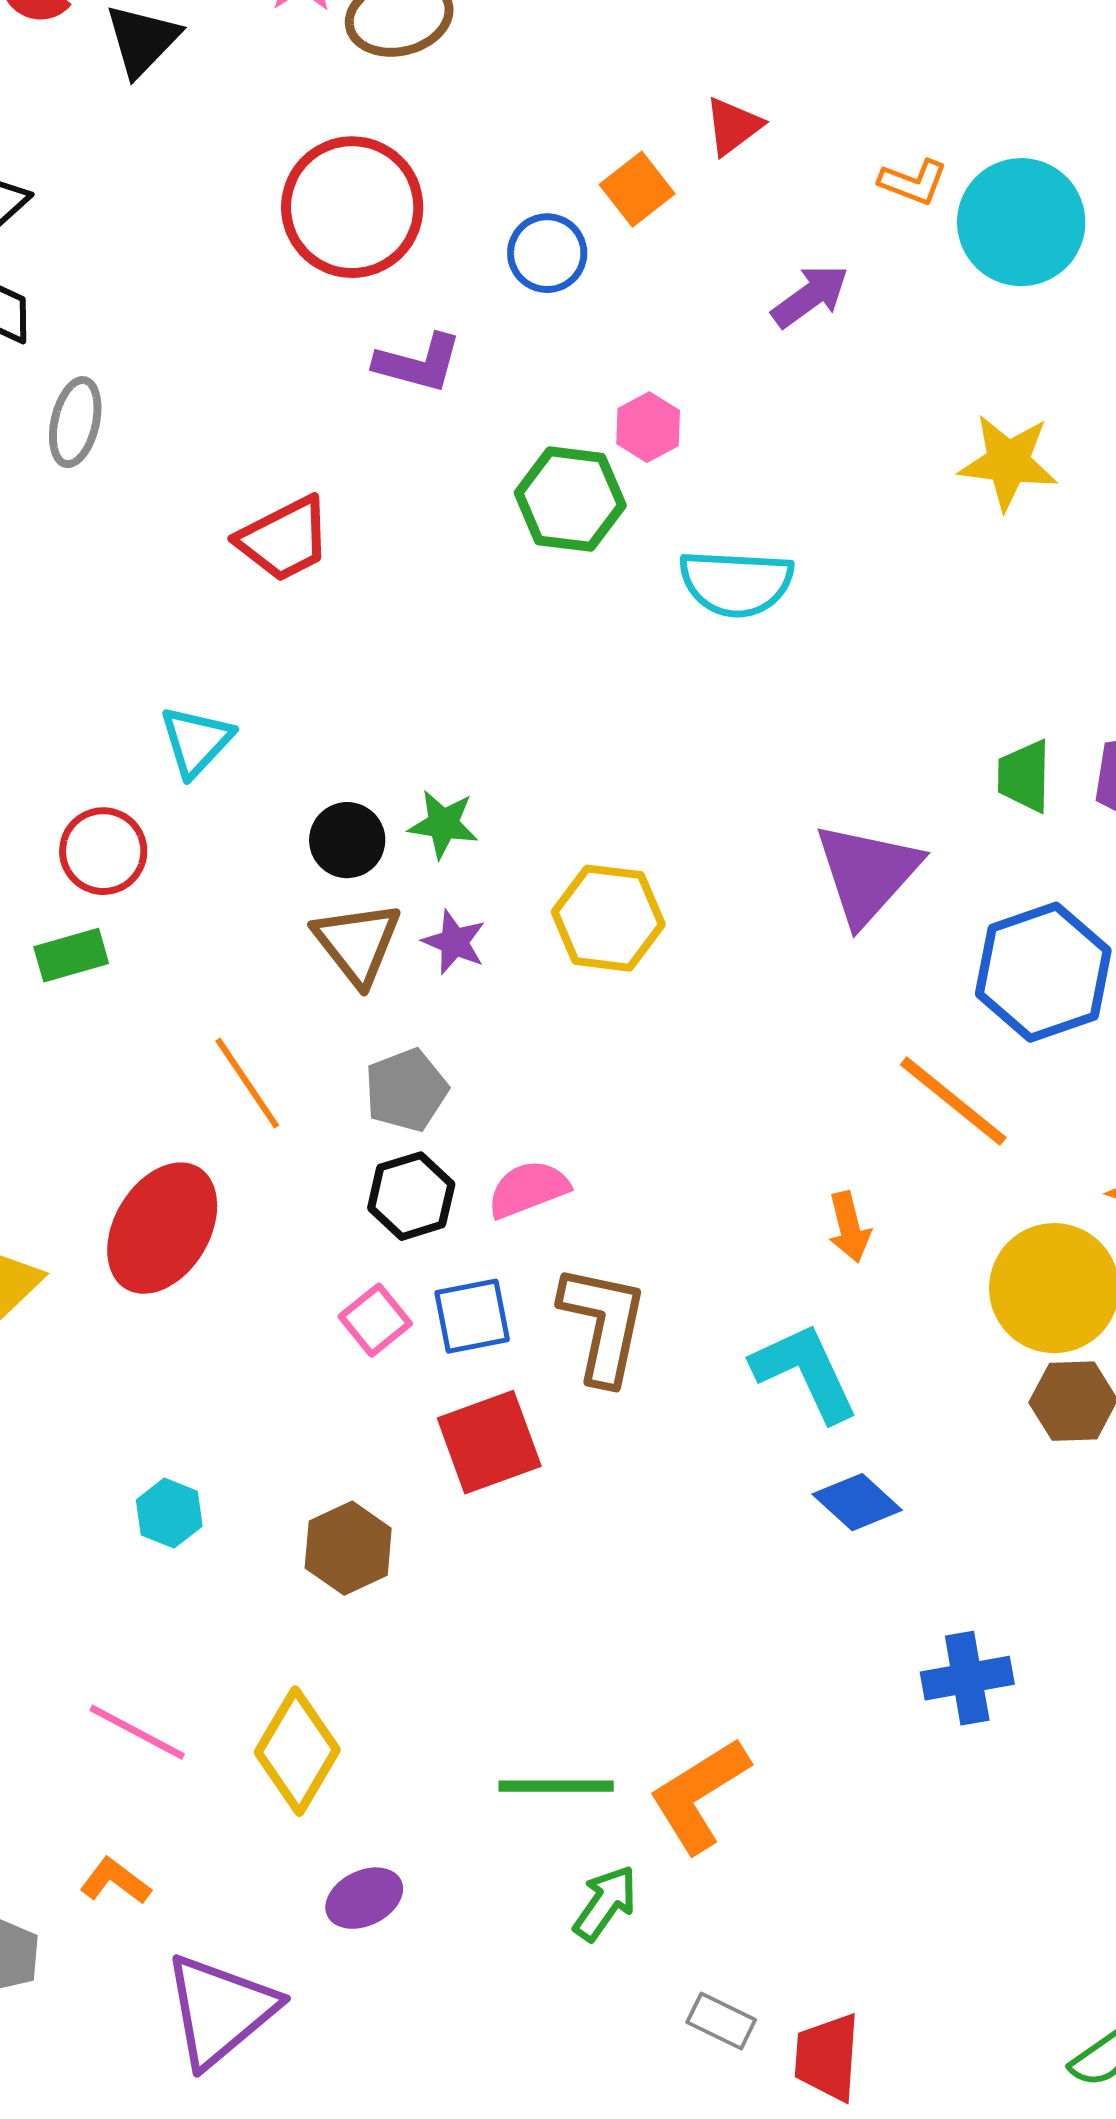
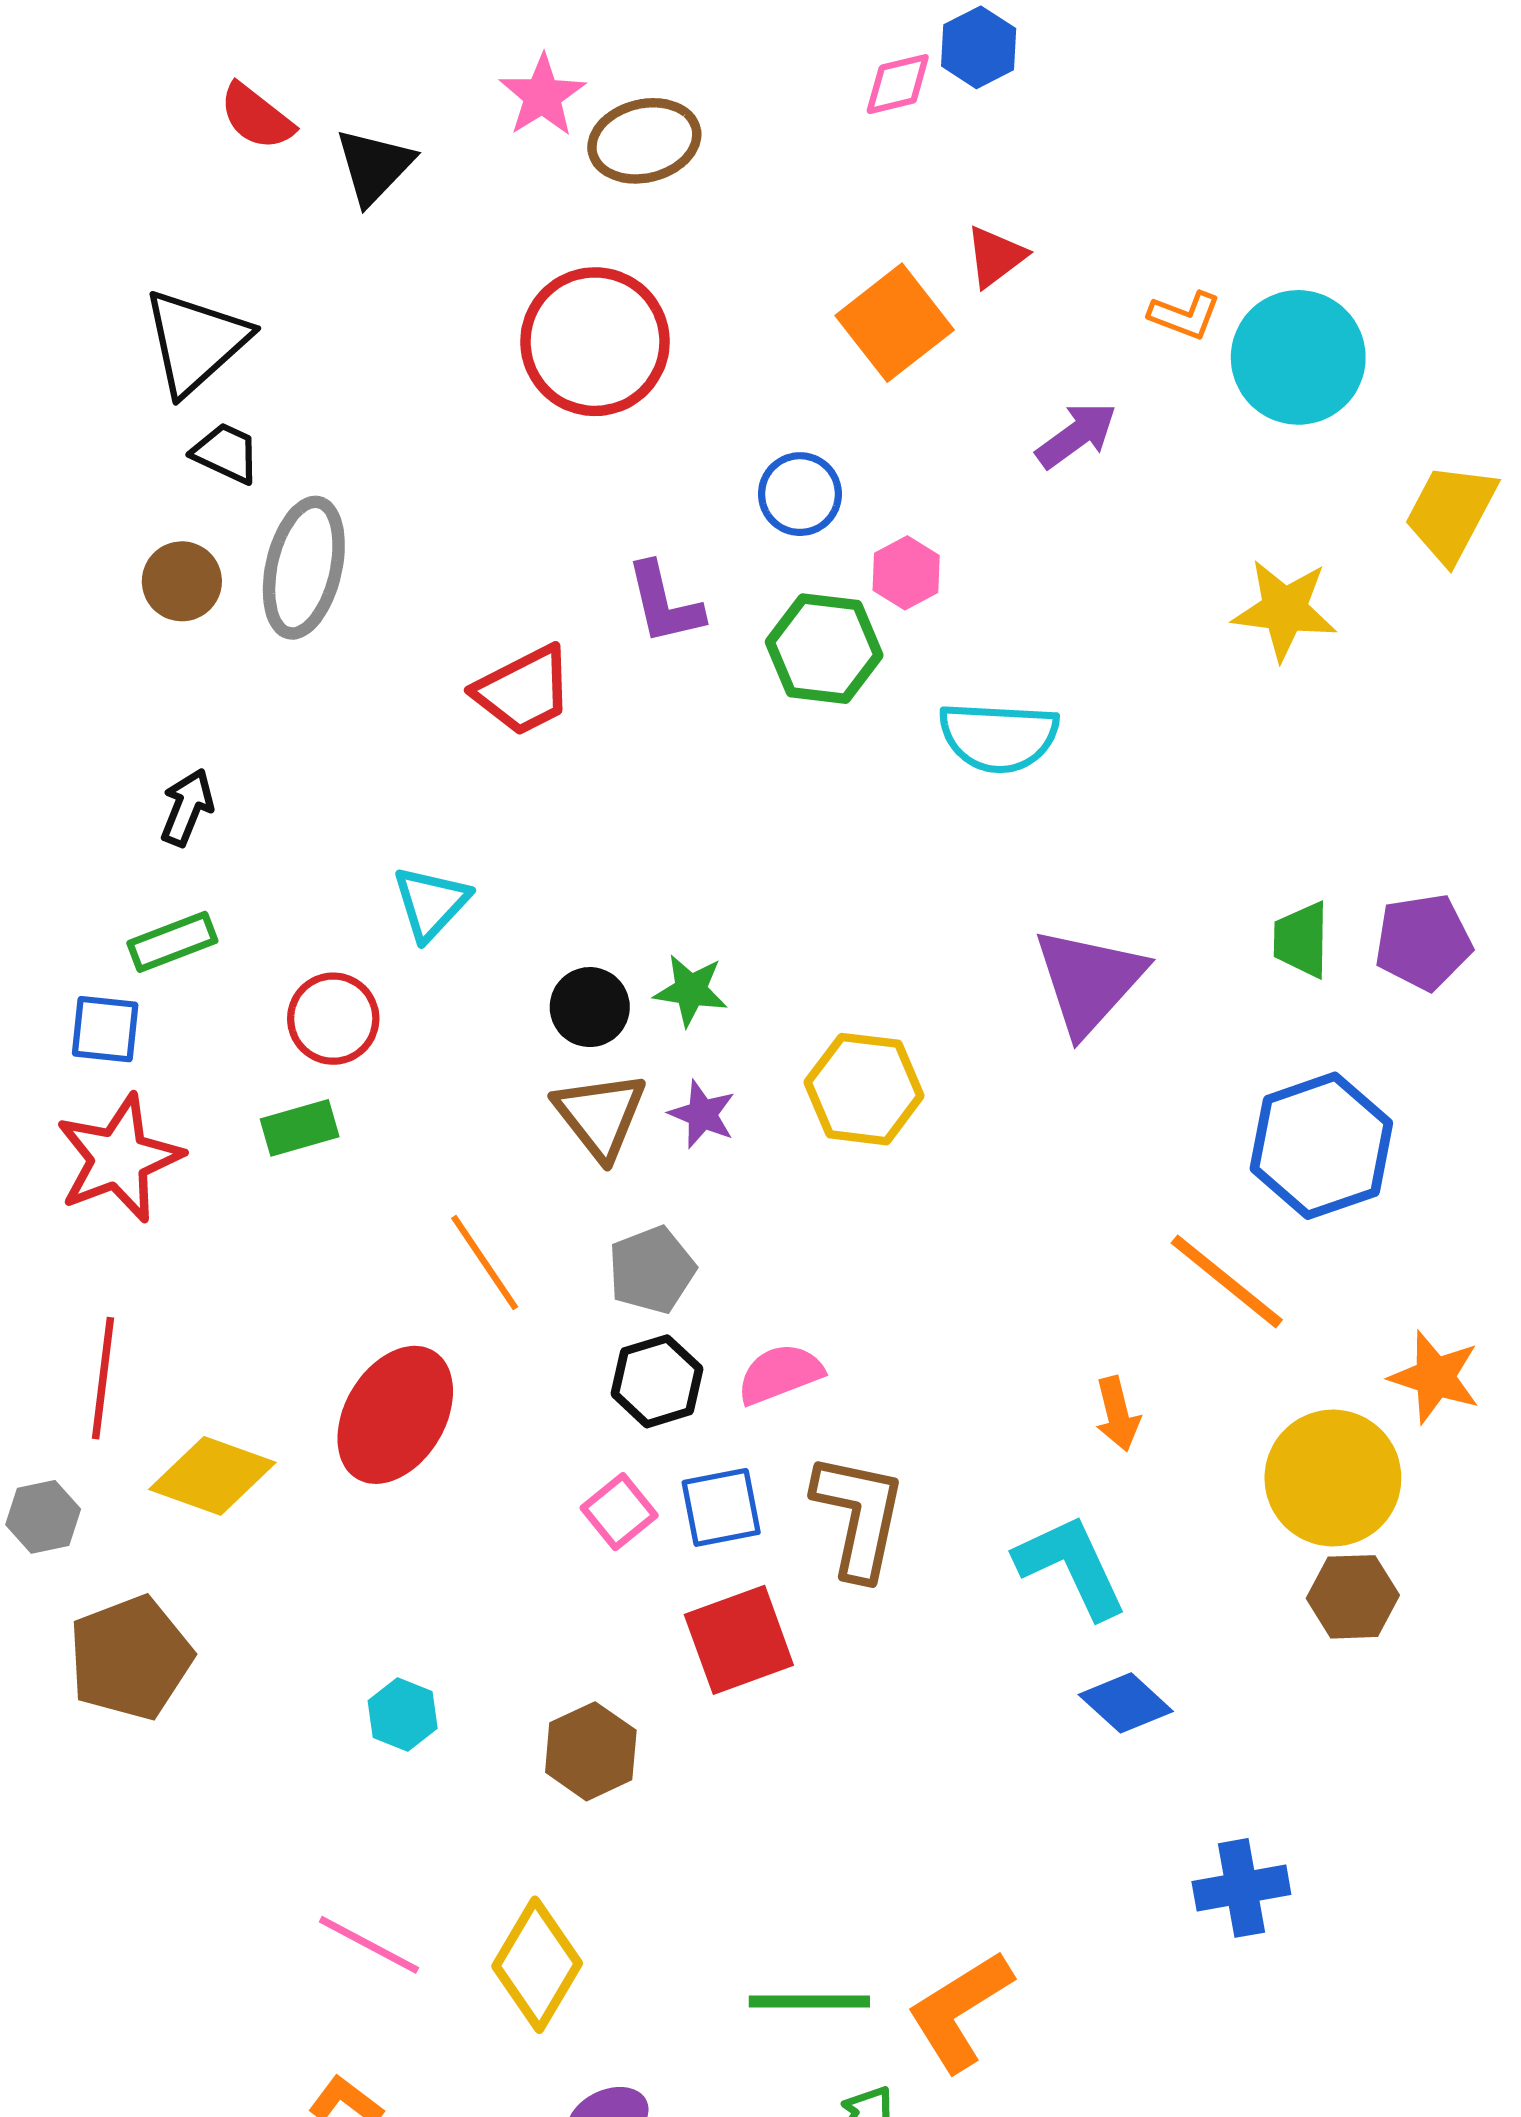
orange square: (637, 189) -> (895, 323), size x1.5
blue circle: (547, 253) -> (800, 494), moved
purple L-shape: (418, 363) -> (664, 603), moved, turned 62
gray ellipse: (75, 422) -> (304, 568), size x1.5
purple triangle: (867, 873) -> (1089, 981), moved

